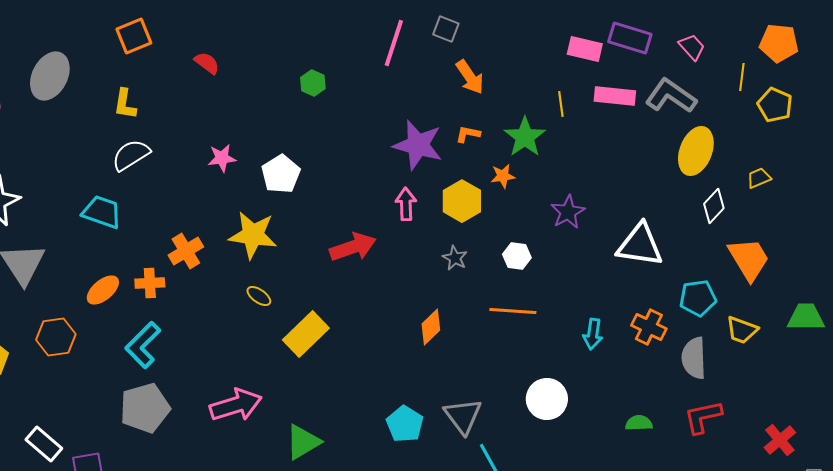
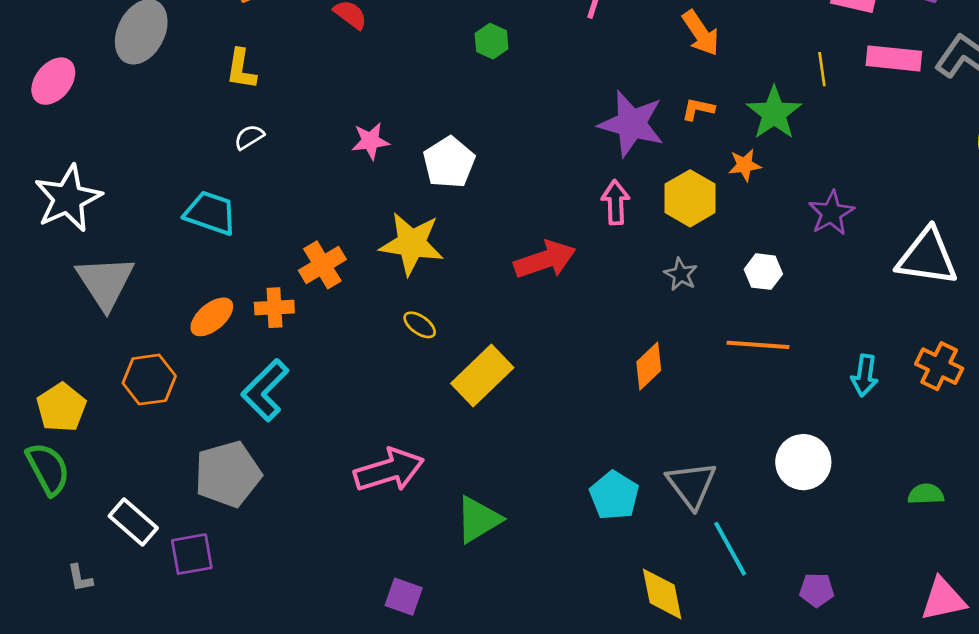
white semicircle: (131, 155) -> (249, 137), size x0.6
gray pentagon: (145, 408) -> (228, 474), moved

